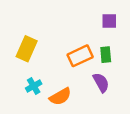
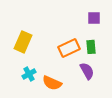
orange semicircle: (60, 96) -> (52, 83), turned 54

